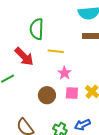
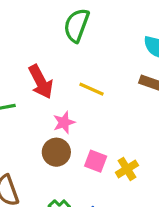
green semicircle: (37, 29) -> (76, 25), moved
pink star: (64, 73) -> (64, 122), moved

